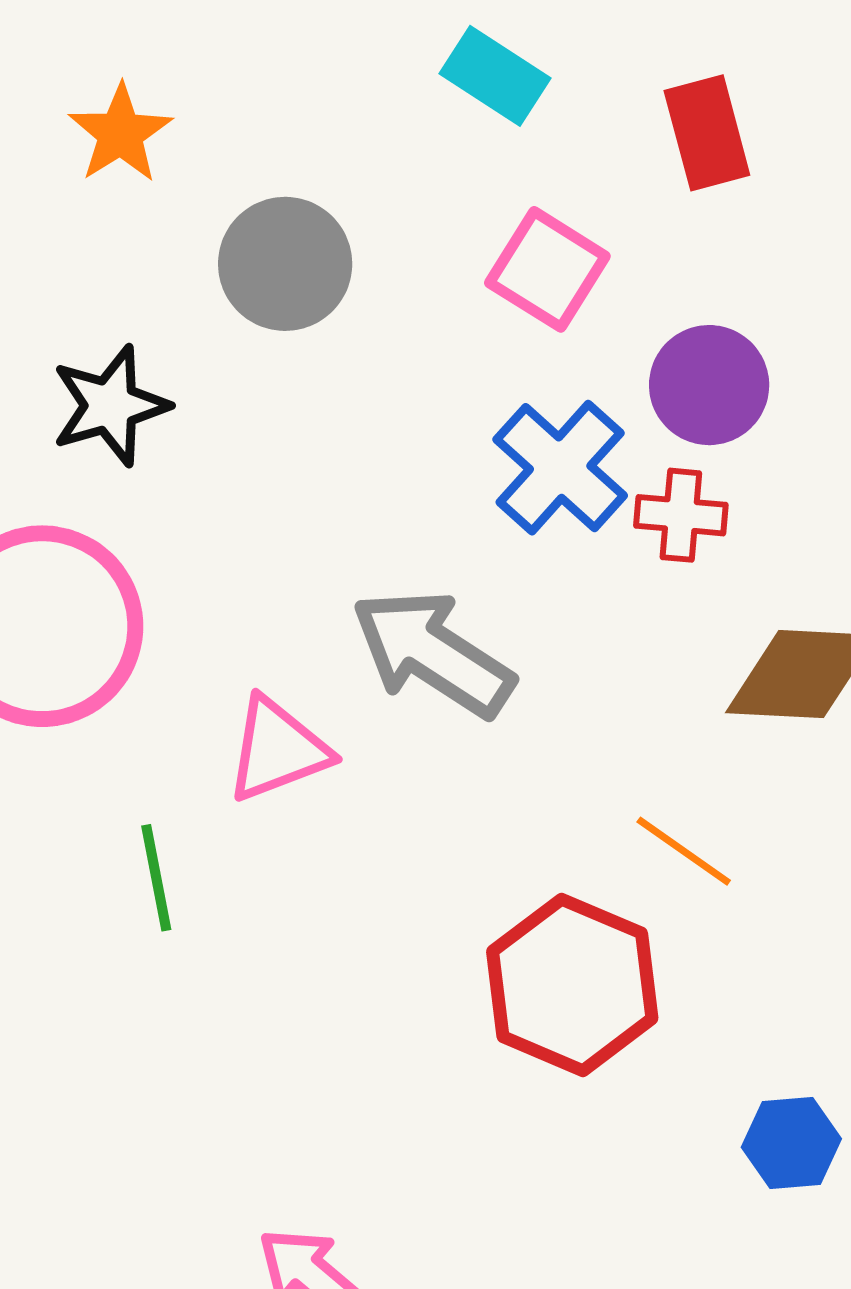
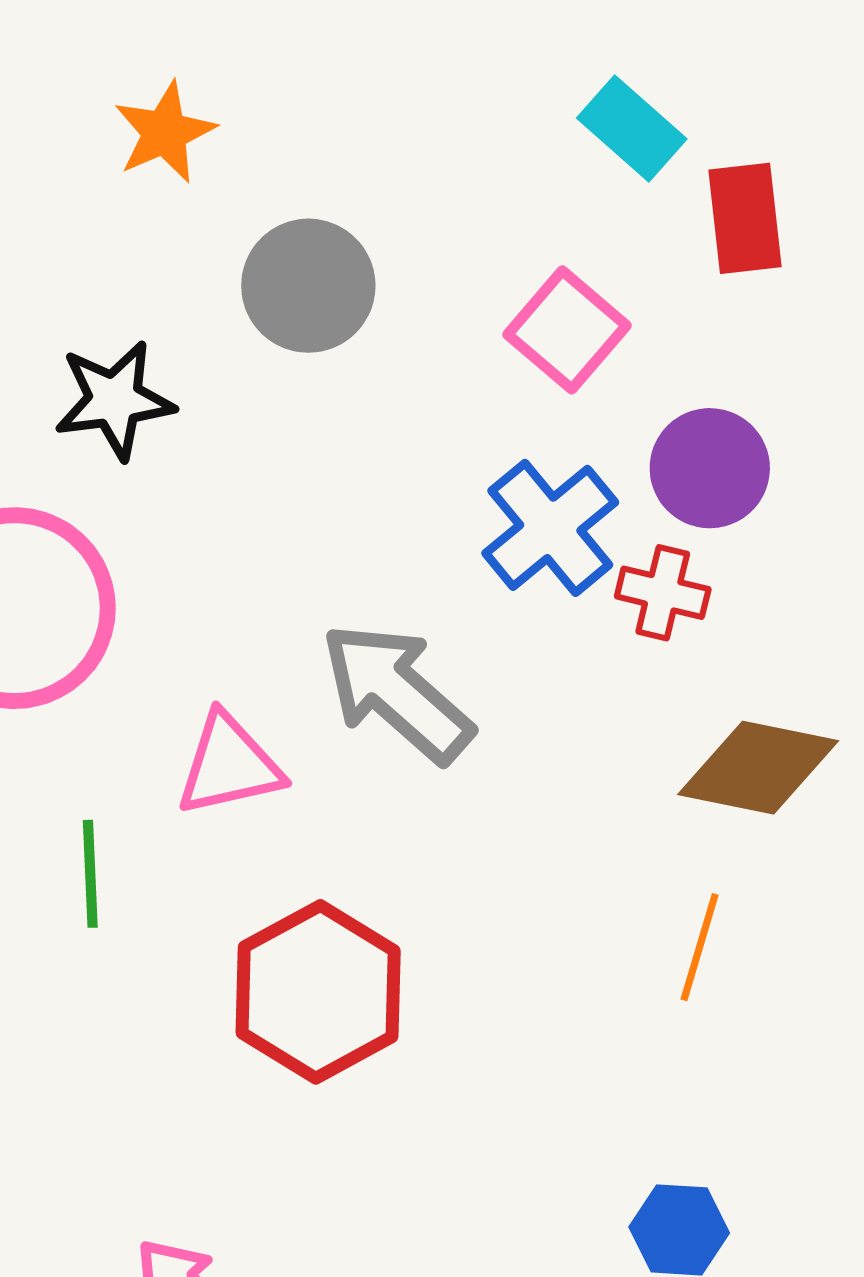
cyan rectangle: (495, 76) -> (632, 128), moved
orange line: (684, 851) -> (700, 947), moved, turned 63
red hexagon: (572, 985) -> (318, 992), moved

